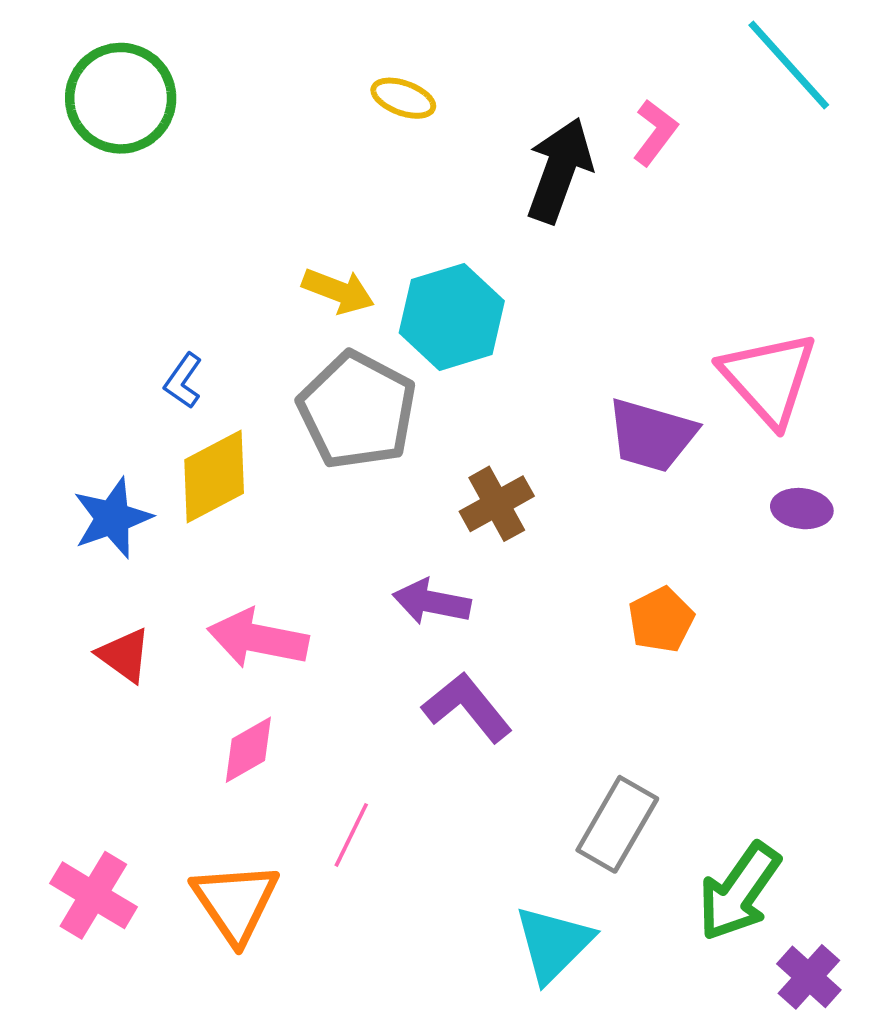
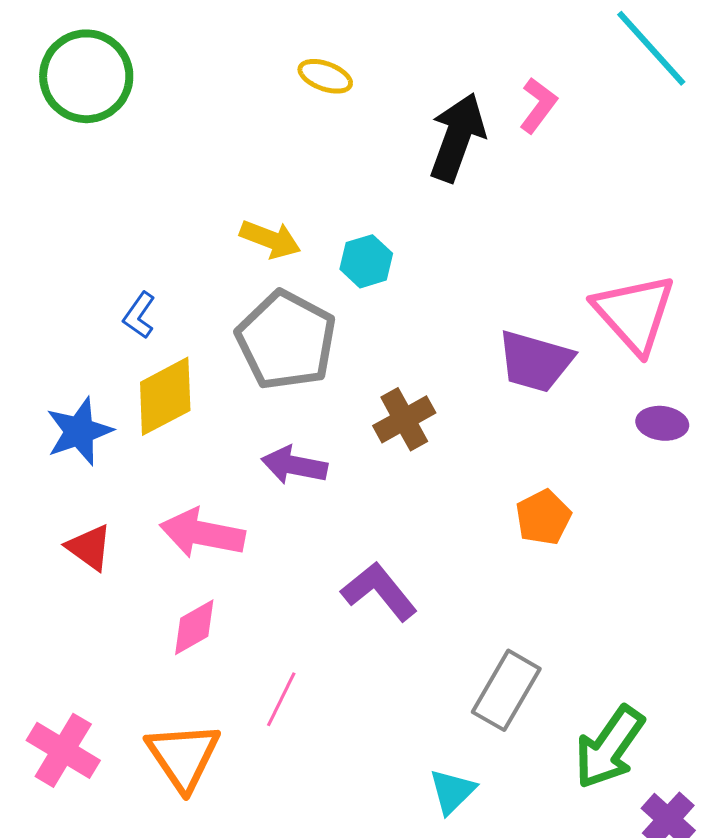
cyan hexagon: (452, 317) -> (366, 261), size x0.6
purple arrow: (432, 602) -> (294, 465), moved
cyan triangle: (553, 944) -> (452, 791), size x0.7

